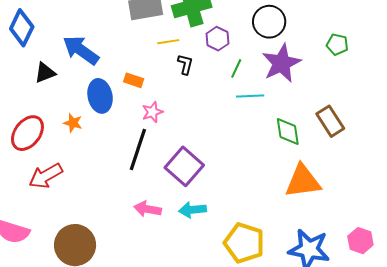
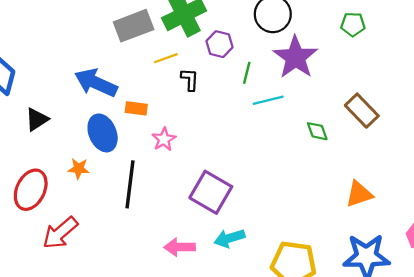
blue arrow: (81, 50) -> (96, 83), moved
green diamond: (288, 132) -> (317, 131), size x0.7
black line: (138, 150) -> (130, 184), moved
orange triangle: (303, 181) -> (359, 194), moved, size x0.7

